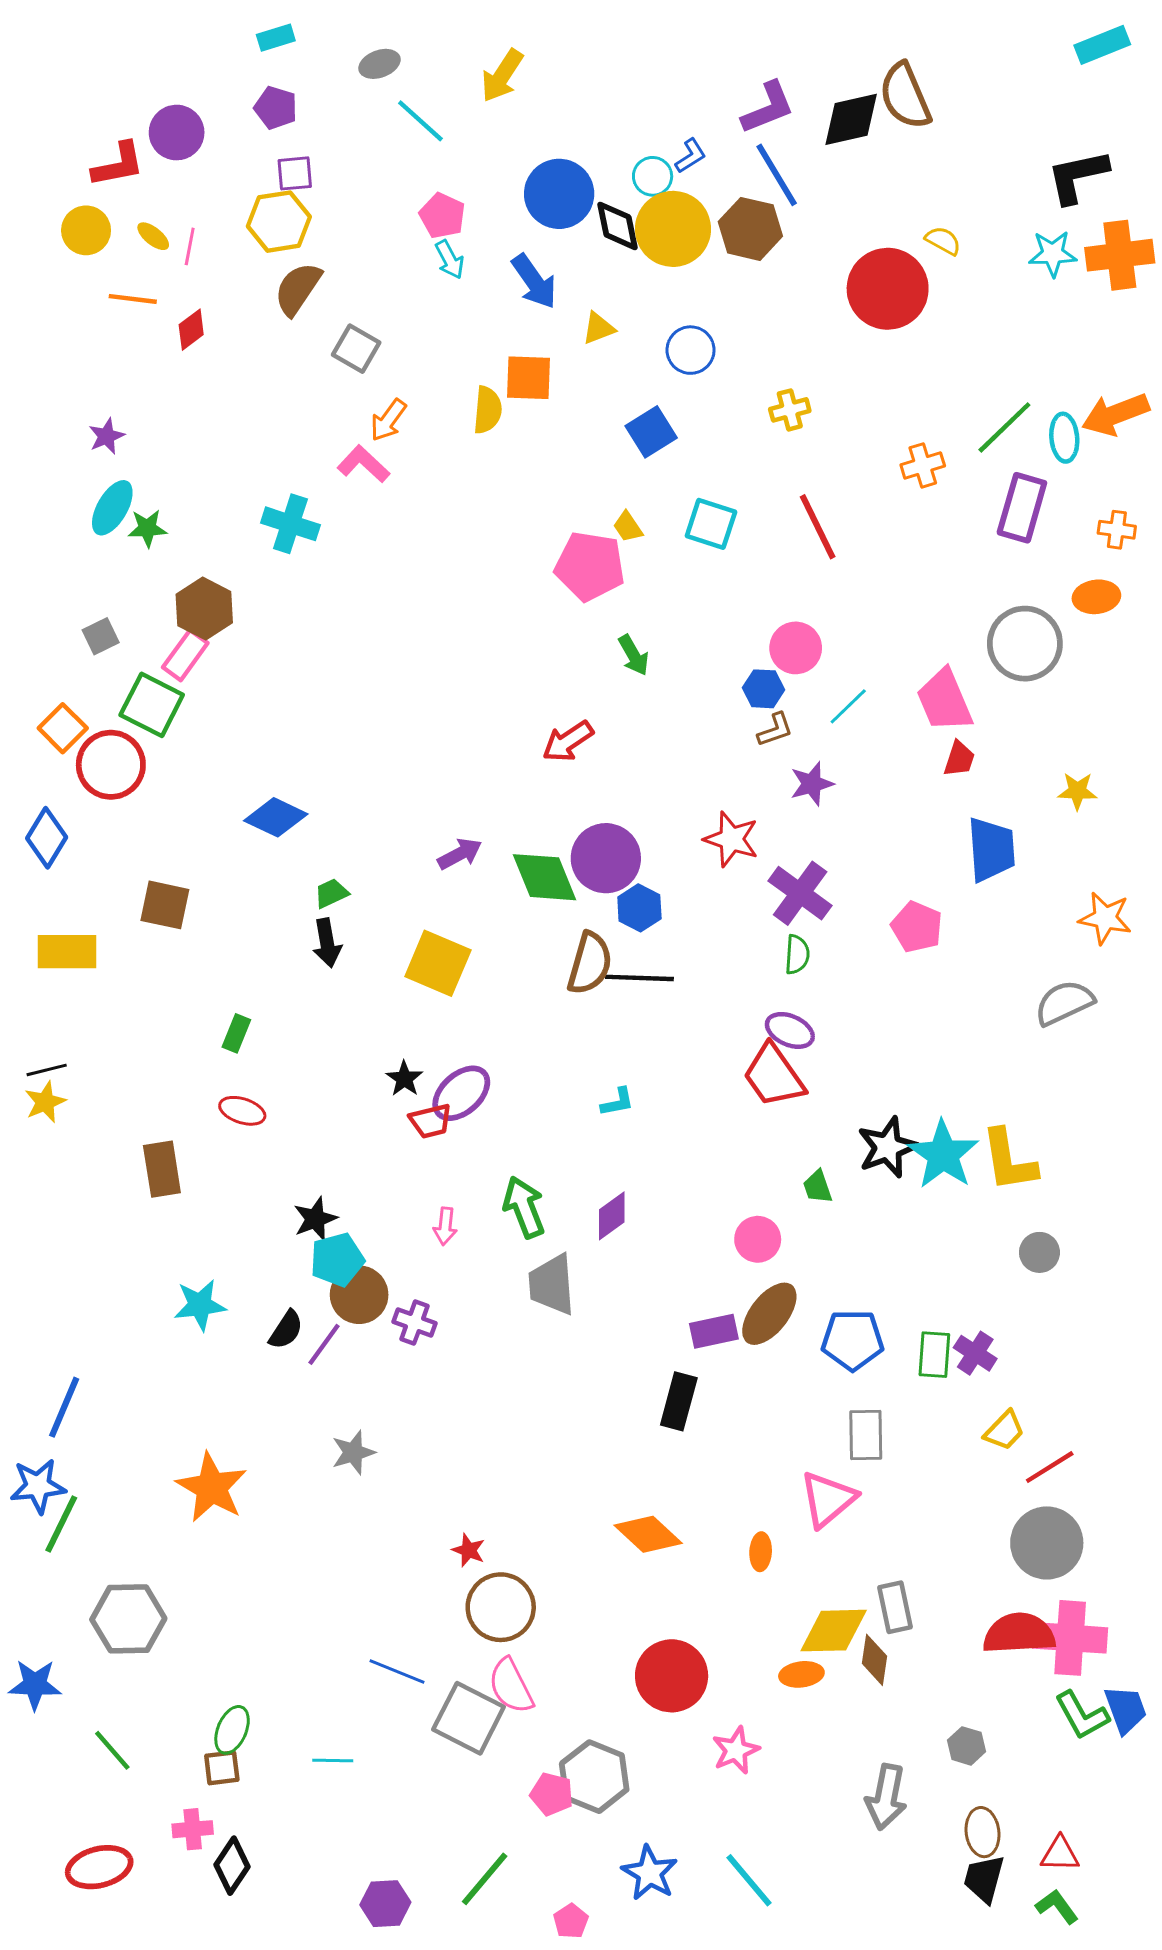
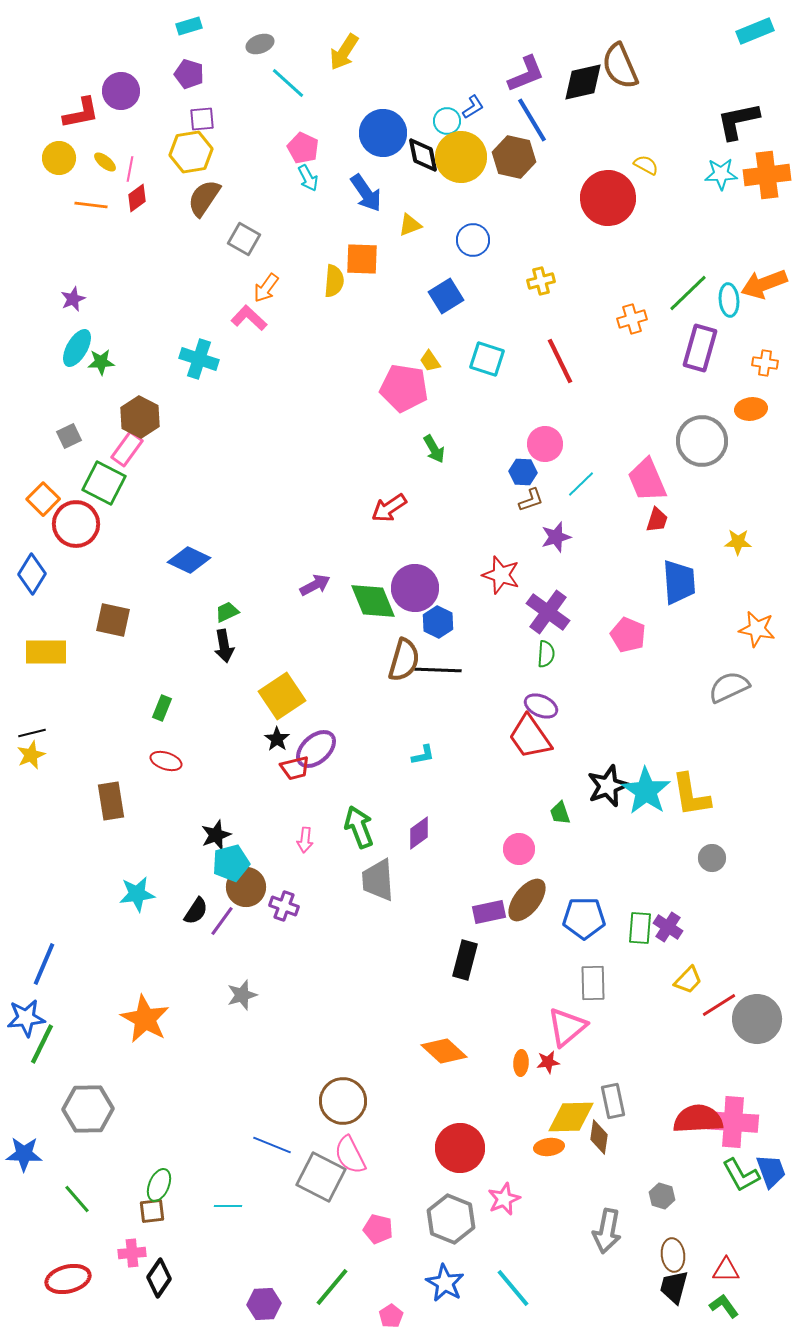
red diamond: (191, 330) -> (137, 198), moved
yellow square: (438, 963) -> (282, 696), moved, turned 33
gray circle: (1047, 1543) -> (757, 1019), moved
red star: (469, 1550) -> (548, 1062), moved, turned -30
gray hexagon: (594, 1777) -> (451, 1219), moved

